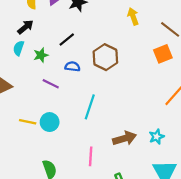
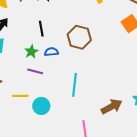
black line: (67, 39) -> (41, 29), turned -49
green star: (41, 55) -> (31, 52), moved
yellow line: (28, 122) -> (20, 96), moved

